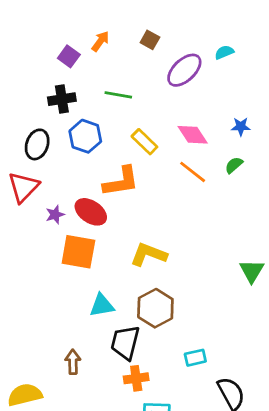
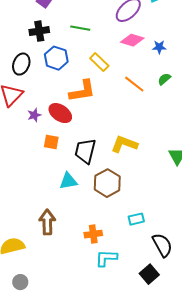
blue star: (241, 127) -> (159, 47), moved
pink diamond: (193, 135) -> (132, 40), moved, turned -40
orange square: (78, 252) -> (51, 142), size x0.6
yellow L-shape: (149, 254) -> (124, 144), moved
black trapezoid: (125, 343) -> (85, 151), moved
brown arrow: (73, 362) -> (47, 222), size x1.4

